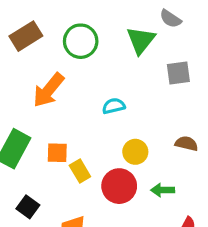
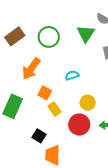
orange square: (57, 153) -> (45, 93), moved, turned 32
yellow rectangle: (80, 171) -> (54, 109), moved
black square: (28, 207) -> (39, 136), moved

